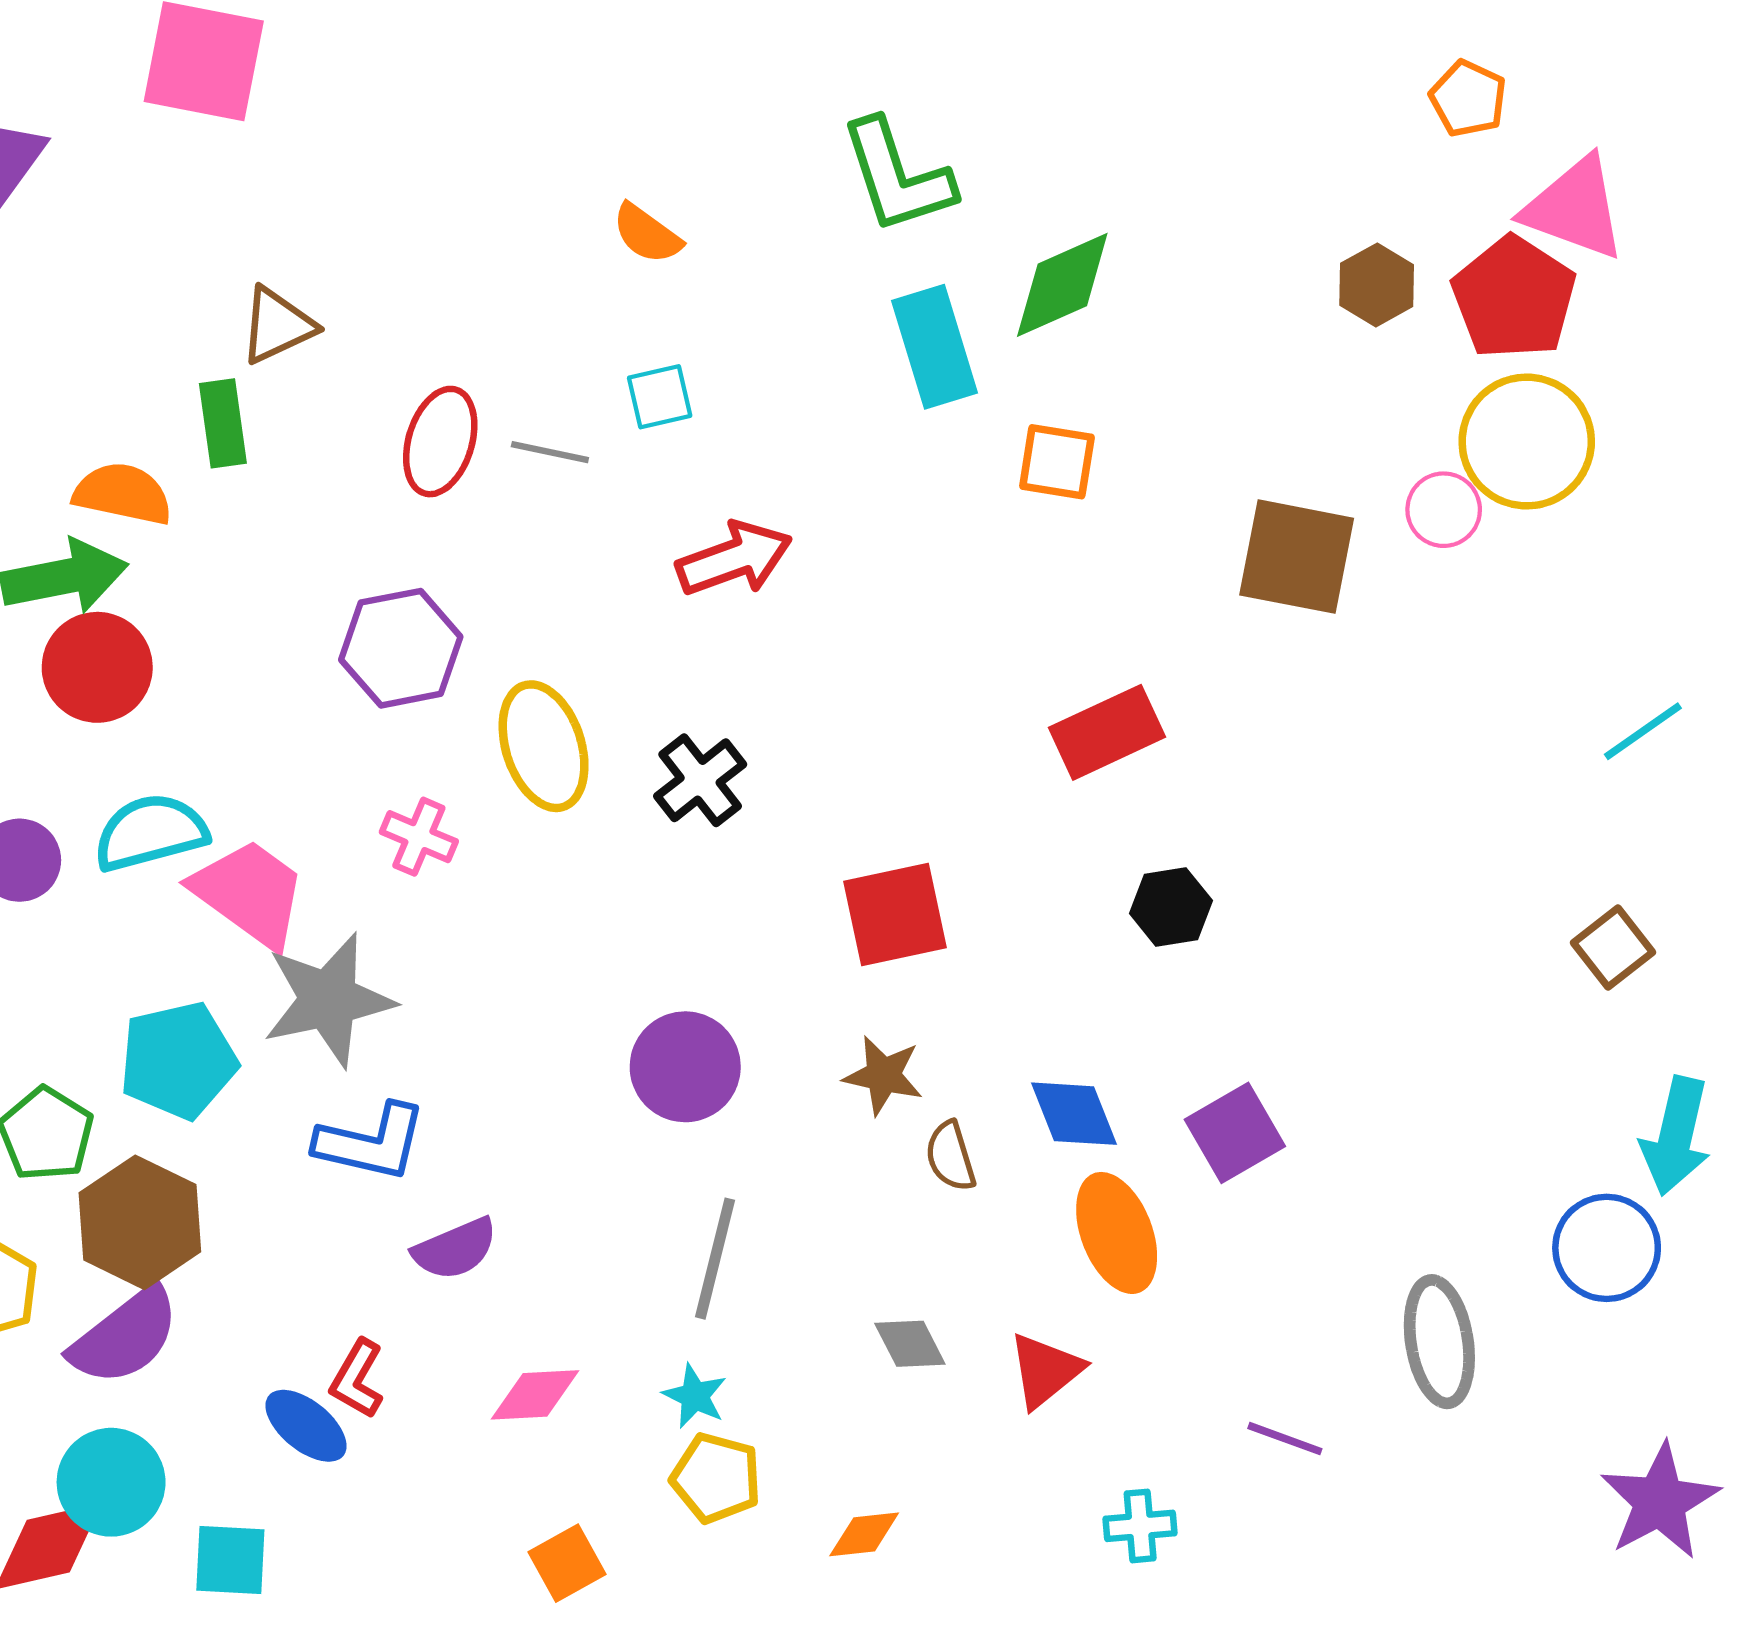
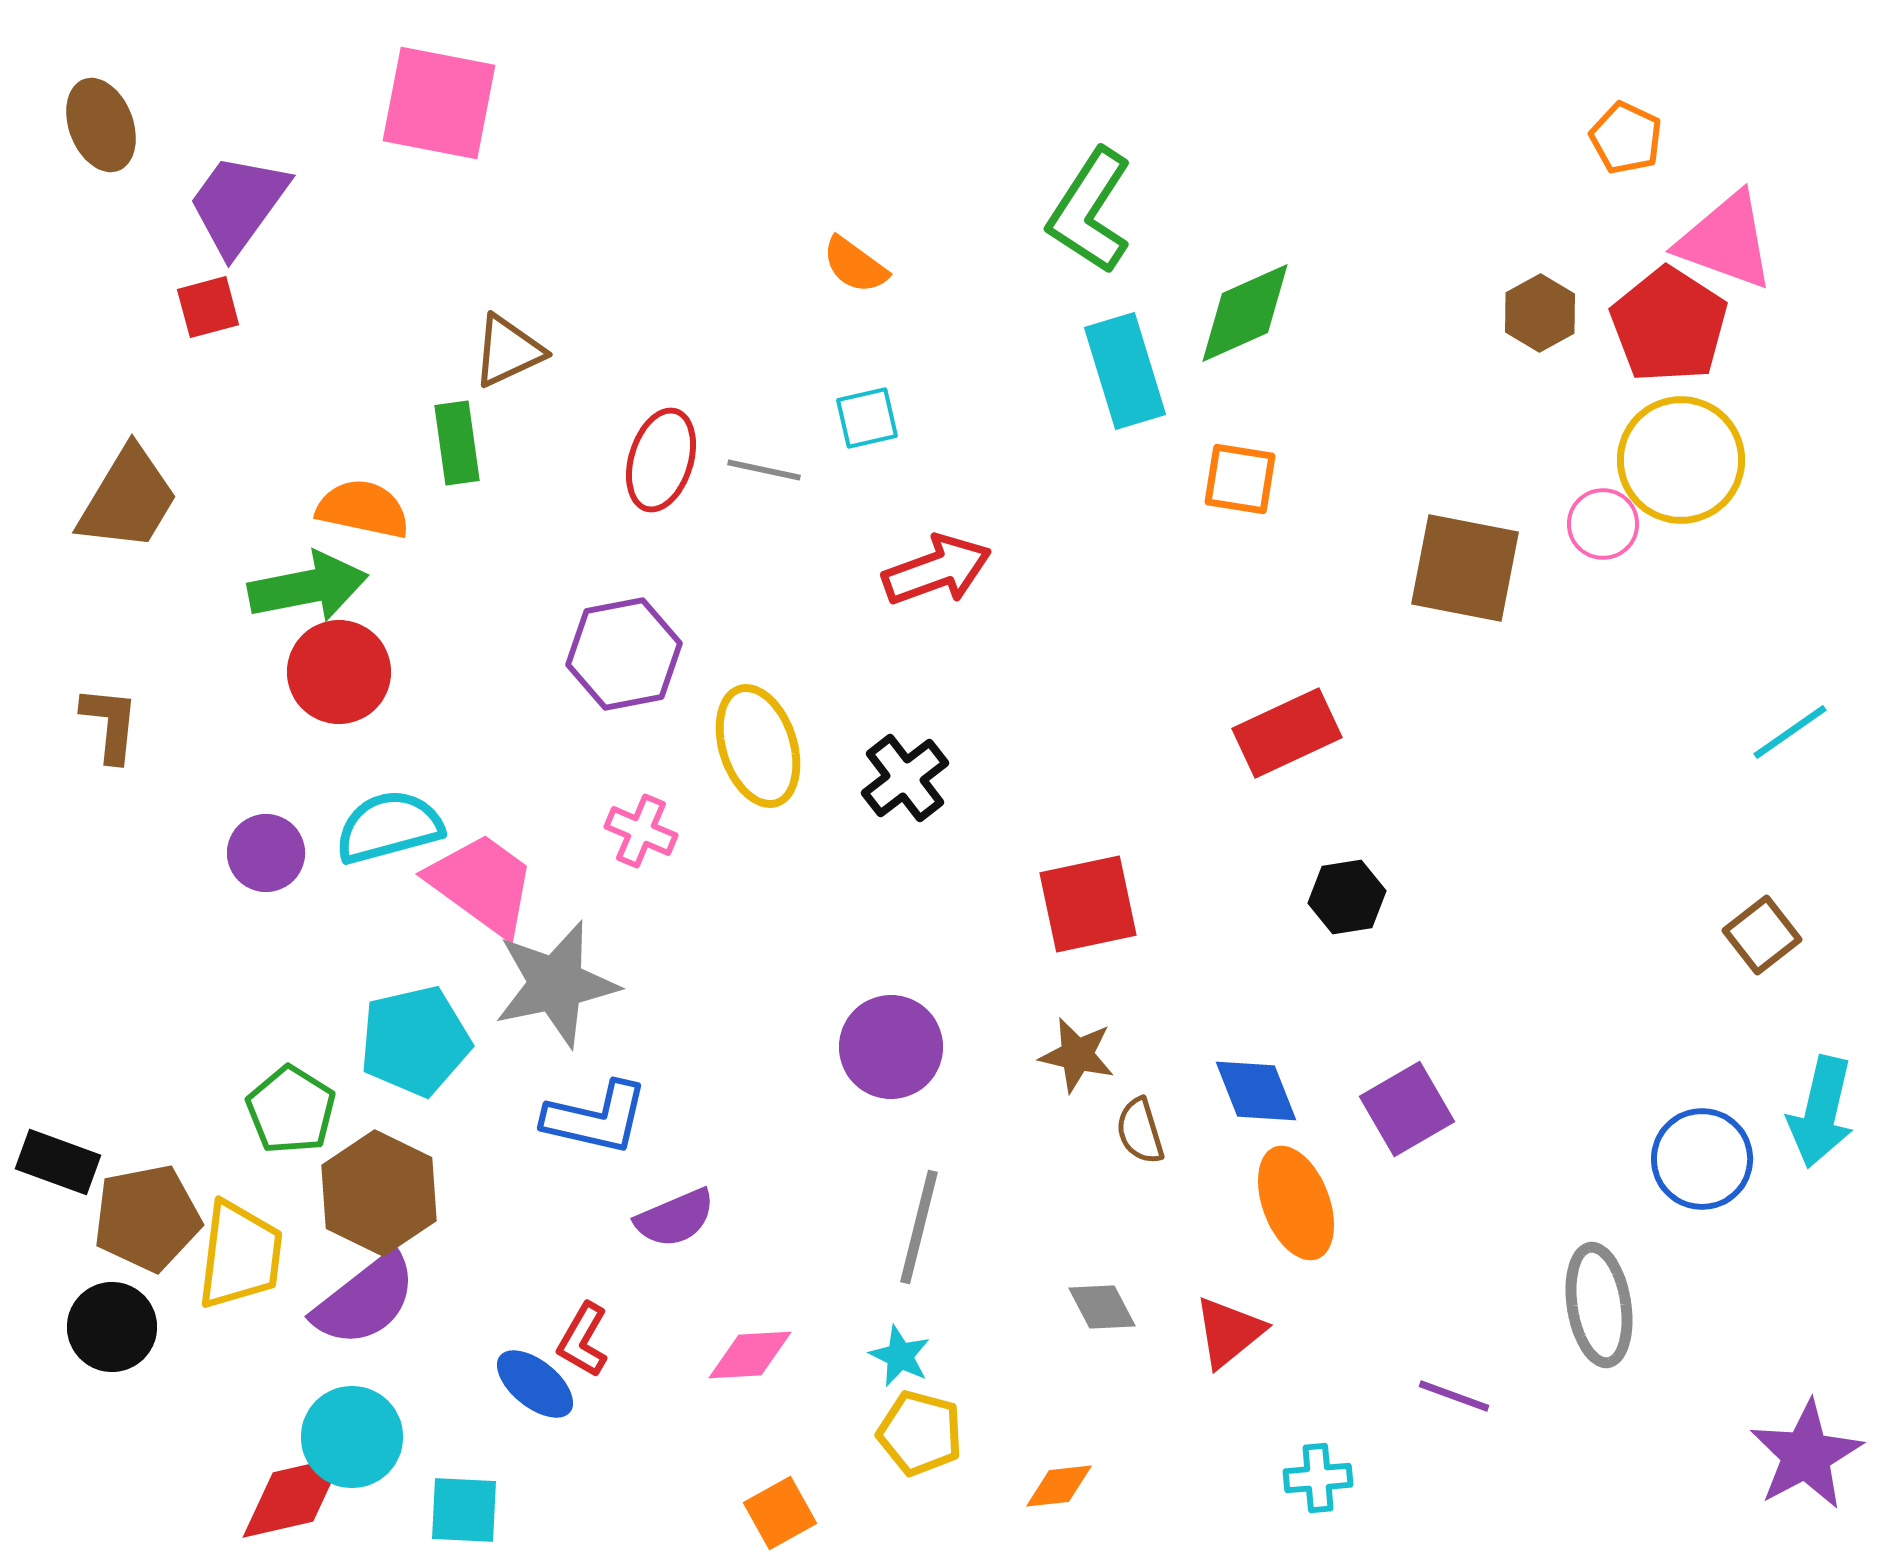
green L-shape: (897, 176) -> (1090, 211), turned 51
blue circle: (1607, 1248) -> (1702, 1159), moved

